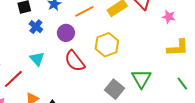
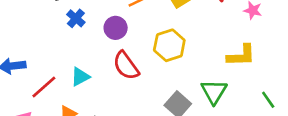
yellow L-shape: (178, 48) -> (241, 56), moved
cyan triangle: (37, 59) -> (80, 77), moved, turned 42

